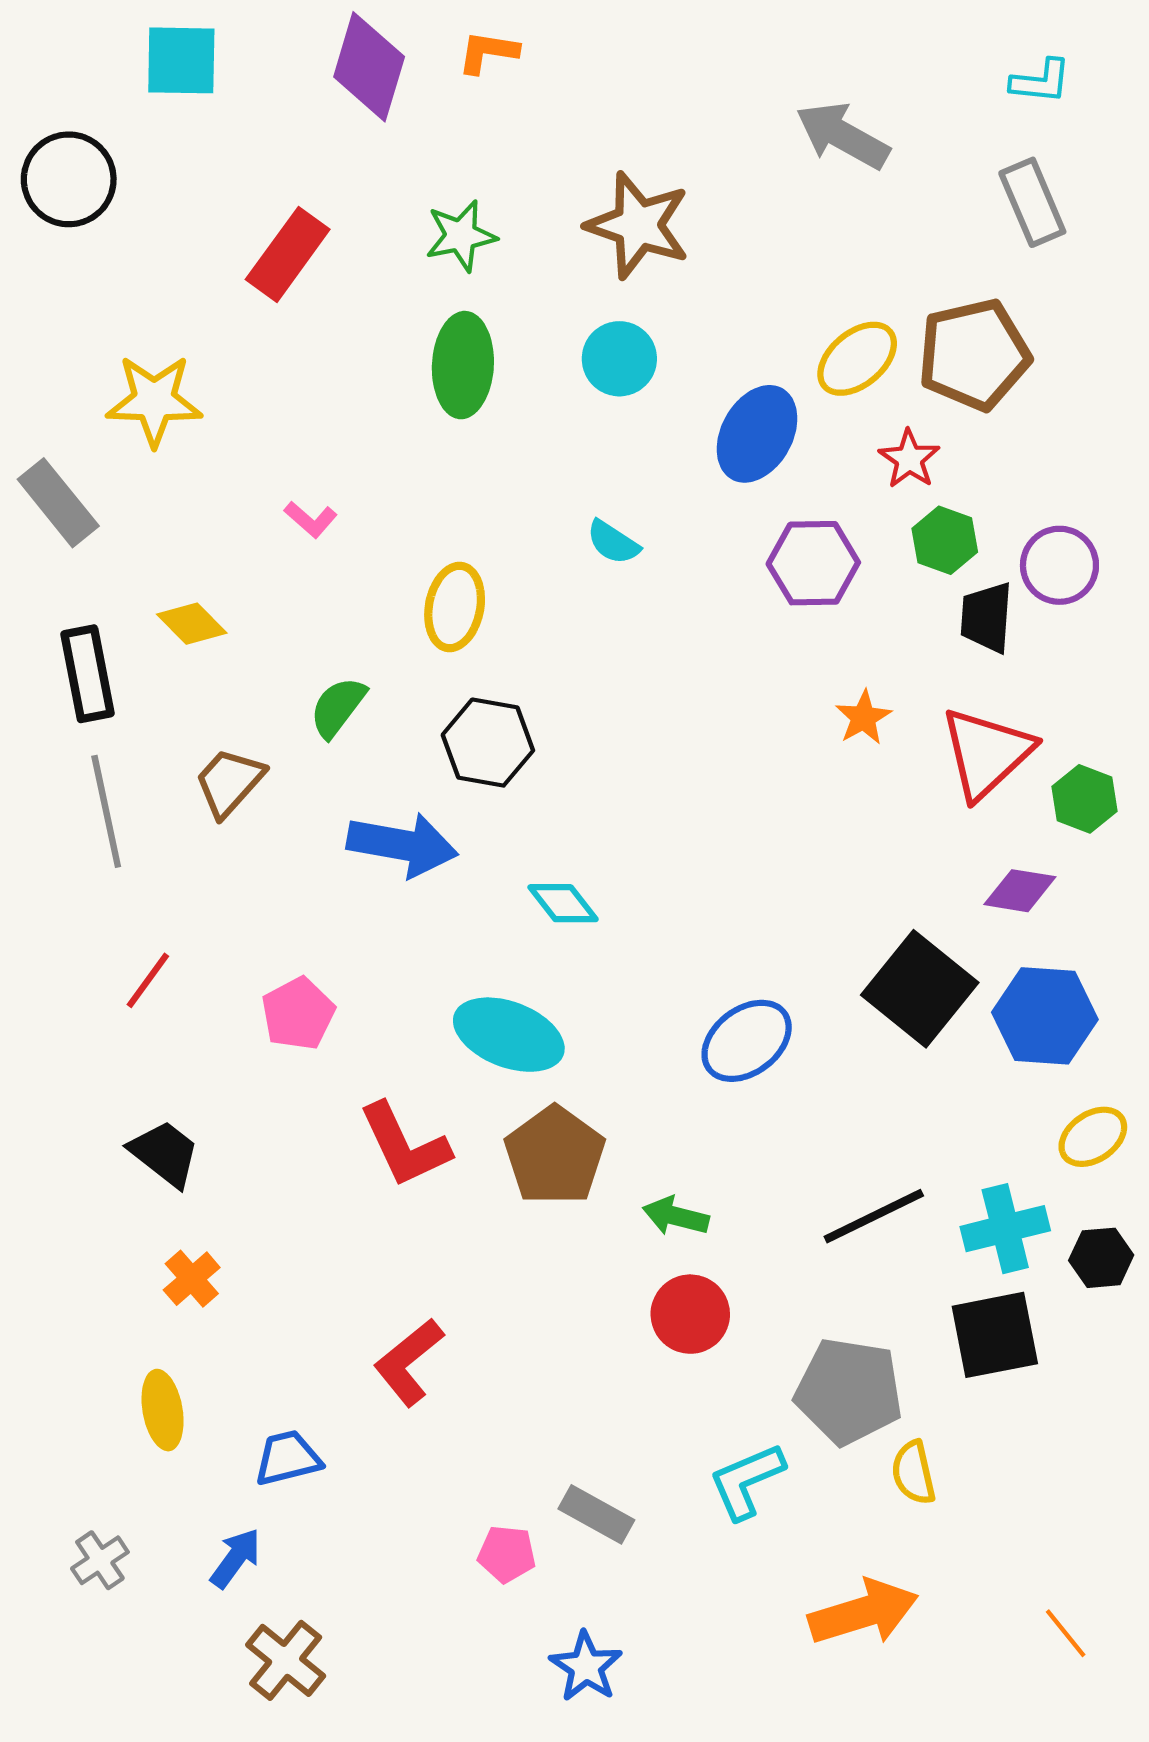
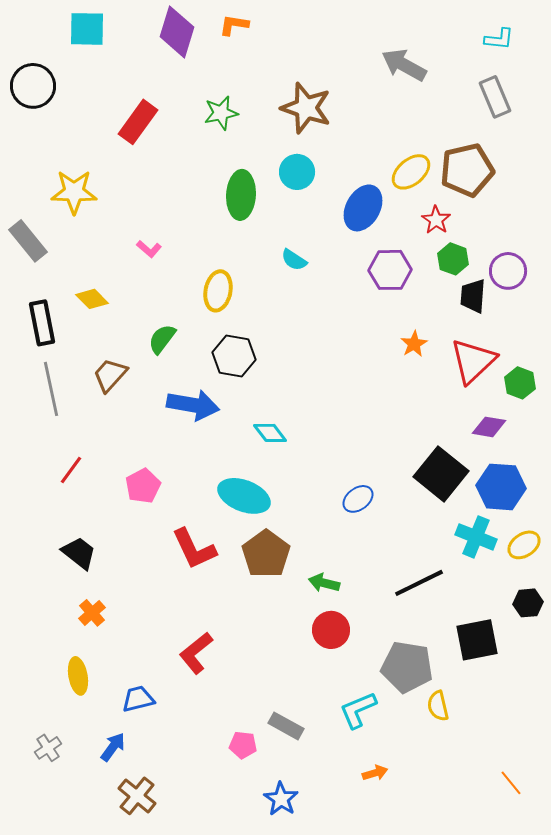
green ellipse: (463, 365) -> (241, 195), moved
blue ellipse: (747, 1041) -> (358, 499), size x0.7
cyan cross: (1005, 1229) -> (476, 537), moved, turned 36
orange arrow: (863, 1612) -> (375, 773), moved, size x0.5

